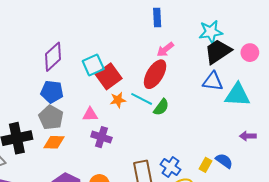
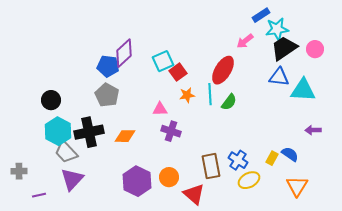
blue rectangle: (157, 18) -> (261, 15), moved, turned 60
pink arrow: (165, 49) -> (245, 41), moved
red square: (109, 76) -> (178, 72), size x0.7
blue pentagon: (52, 92) -> (108, 66), moved
cyan line: (142, 99) -> (210, 94), turned 60
gray pentagon: (51, 118) -> (107, 95), moved

